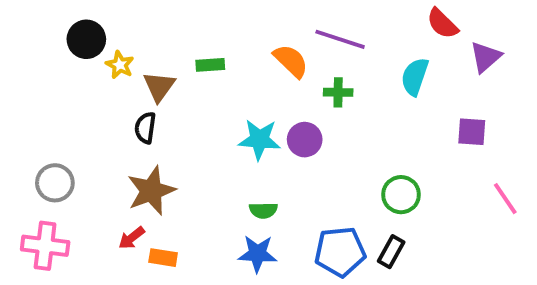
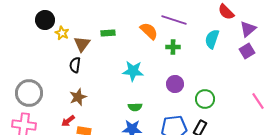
purple square: (472, 132) -> (247, 51), moved, turned -35
purple circle: (305, 140) -> (175, 84), moved
gray circle: (55, 183) -> (29, 93), size x1.4
brown star: (151, 191) -> (78, 97), size x0.7

